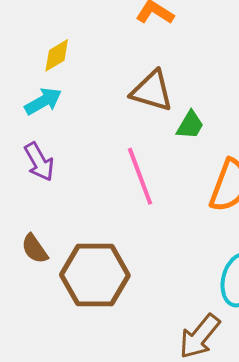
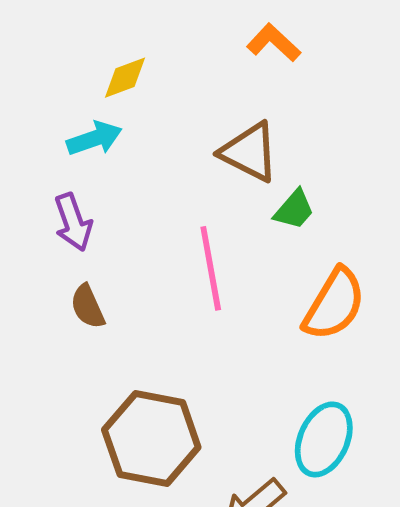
brown semicircle: (35, 249) -> (88, 307), moved
brown hexagon: (95, 275) -> (151, 439), moved

